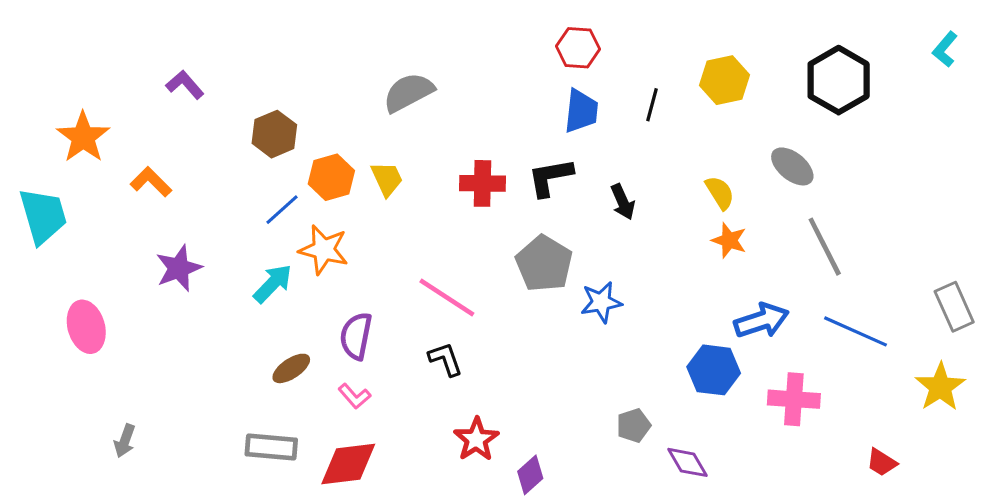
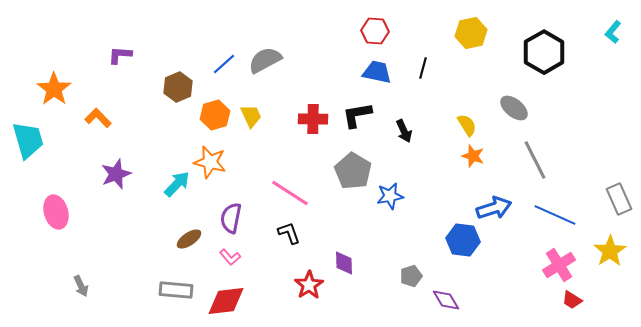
yellow hexagon: (724, 80) -> (471, 33), moved
purple L-shape: (185, 85) -> (120, 55), turned -45
blue trapezoid: (581, 111) -> (377, 72), turned -84
blue line: (282, 210) -> (224, 64), moved
pink cross: (794, 399) -> (559, 265), moved, turned -36
gray arrow: (125, 441) -> (81, 286), turned -45
purple diamond: (530, 475) -> (344, 263), moved, turned -50

